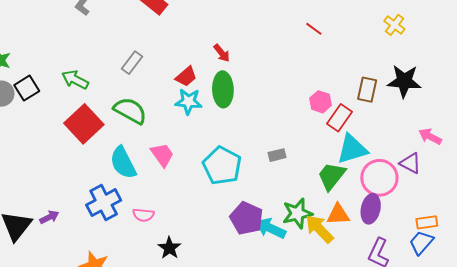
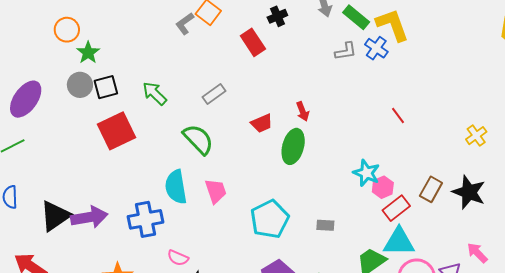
cyan star: (188, 101) -> (366, 173), moved
red square: (84, 124) -> (116, 131), moved
pink semicircle: (143, 215) -> (178, 258), moved
purple arrow: (49, 217) -> (89, 217), size x1.8

